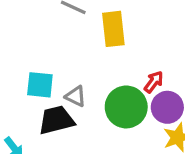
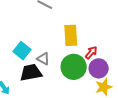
yellow rectangle: (113, 29) -> (71, 35), moved
cyan square: (40, 85) -> (22, 51), turned 30

